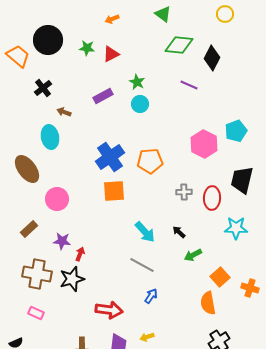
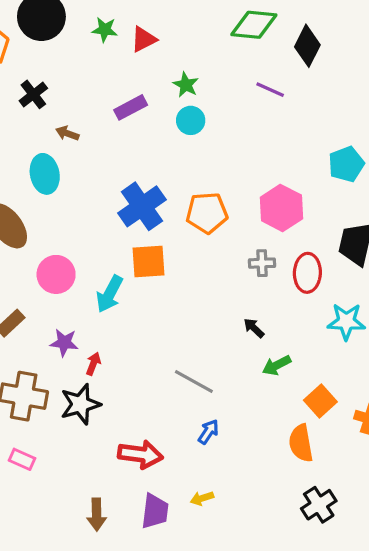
pink hexagon: (204, 144) -> (281, 208), moved
cyan arrow: (145, 232) -> (110, 294), moved, turned 70

